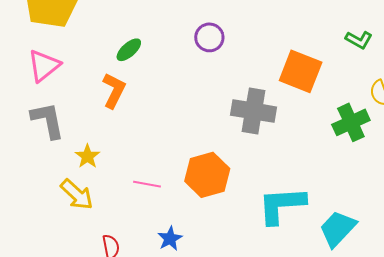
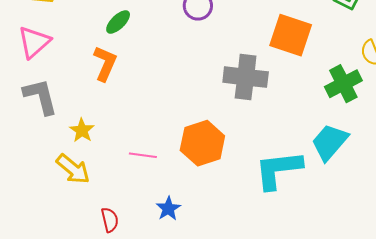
cyan trapezoid: (338, 229) -> (330, 142), moved

